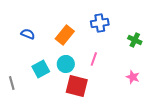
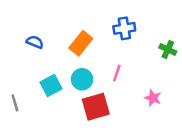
pink star: (133, 77) -> (153, 98), moved
red square: (77, 86) -> (96, 107), turned -30

